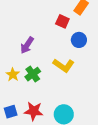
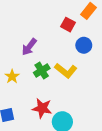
green cross: (33, 74) -> (42, 71), moved
red star: (34, 111) -> (42, 108), moved

